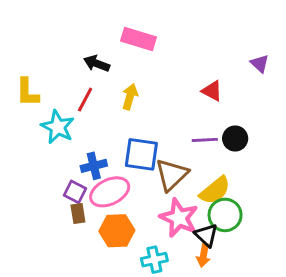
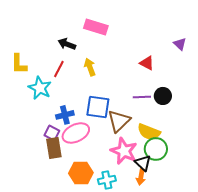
yellow arrow: (130, 97) -> (90, 67), turned -36
yellow semicircle: (215, 190) -> (149, 132), turned 60
brown rectangle: (78, 213) -> (54, 148), size x1.5
orange hexagon: (117, 231) -> (81, 173), moved

